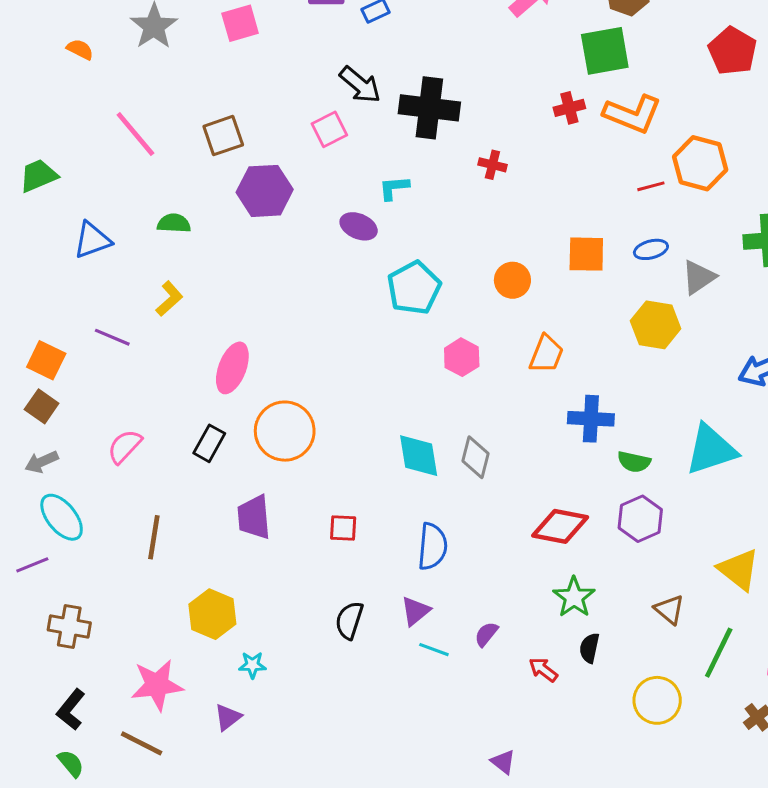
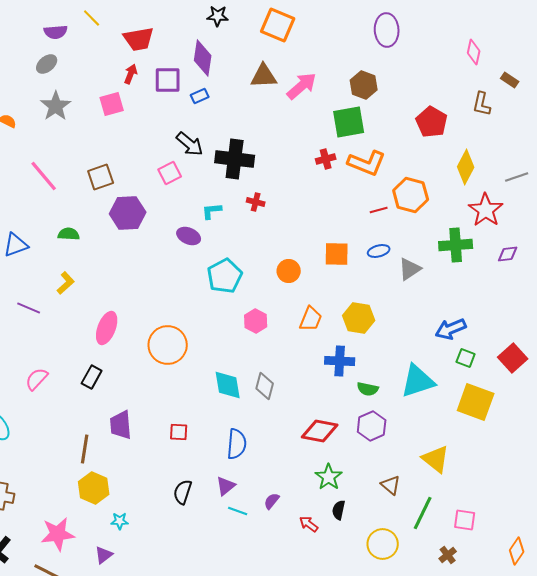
red cross: (492, 165) -> (256, 202), moved
yellow hexagon: (656, 325) -> (359, 318), moved
orange circle: (285, 431) -> (168, 345), moved
brown line: (154, 537) -> (85, 449), moved

